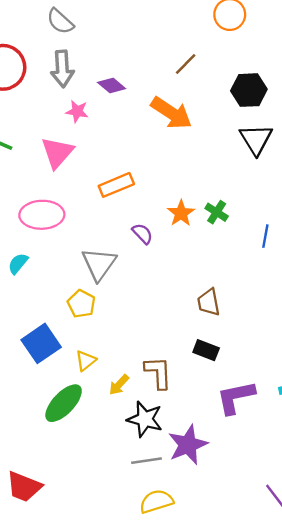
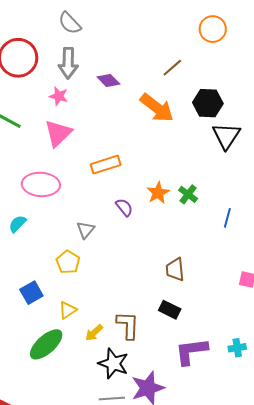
black hexagon: (249, 90) -> (208, 103), moved
pink star: (77, 111) -> (59, 96), moved
gray triangle: (99, 264) -> (86, 230), size x0.6
blue square: (41, 343) -> (31, 293), size x0.7

